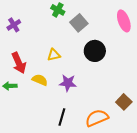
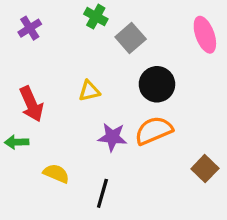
purple cross: (14, 25) -> (30, 28), moved
yellow semicircle: (40, 80) -> (56, 173), moved
orange semicircle: (97, 118) -> (154, 131), moved

